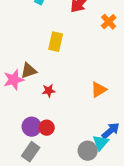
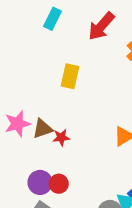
brown triangle: (29, 71) -> (42, 129), moved

